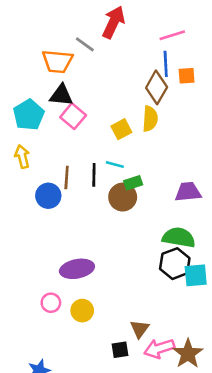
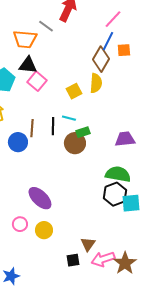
pink line: (172, 35) -> (113, 19), turned -30
blue line: (166, 64) -> (108, 41), turned 30
purple ellipse: (77, 269) -> (40, 198), turned 55

